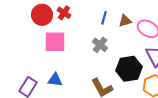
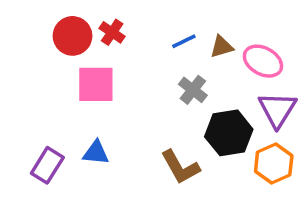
blue line: (104, 18) -> (184, 41), turned 48
gray cross: (100, 45) -> (193, 90), moved

